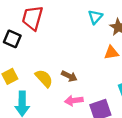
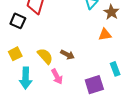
pink arrow: (74, 101) -> (57, 77), moved, turned -112

